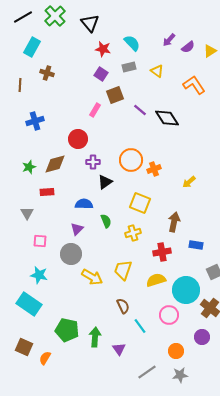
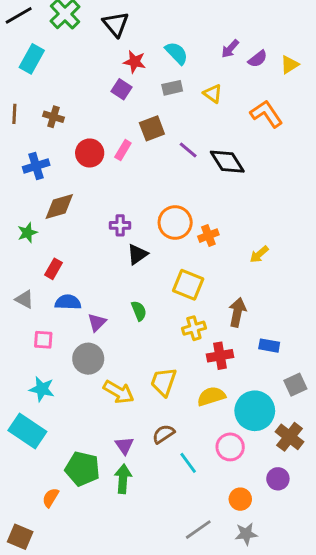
brown cross: (47, 73) -> (53, 117), moved
purple square: (101, 74) -> (122, 89), moved
red circle: (78, 139) -> (90, 153), moved
brown diamond: (55, 164) -> (59, 207), moved
red rectangle: (47, 192) -> (53, 269), turned -56
blue semicircle: (84, 204) -> (68, 302), moved
gray triangle: (27, 213) -> (24, 299), turned -32
yellow cross: (133, 233) -> (194, 328), moved
brown semicircle: (123, 306) -> (164, 434), turned -98
brown square: (24, 347) -> (20, 537), moved
purple triangle: (119, 349) -> (124, 446), moved
orange semicircle: (45, 358) -> (51, 498), moved

